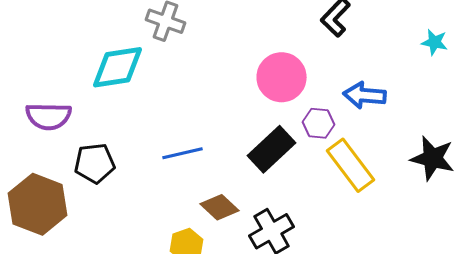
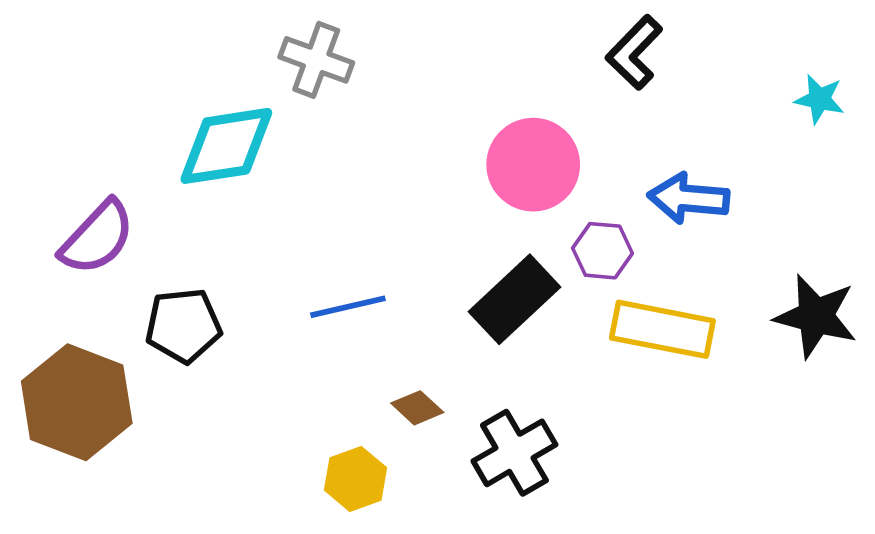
purple semicircle: (49, 116) -> (97, 238), turned -48
yellow rectangle: (351, 165) -> (662, 329), turned -42
brown diamond: (220, 207) -> (417, 408), size x0.7

